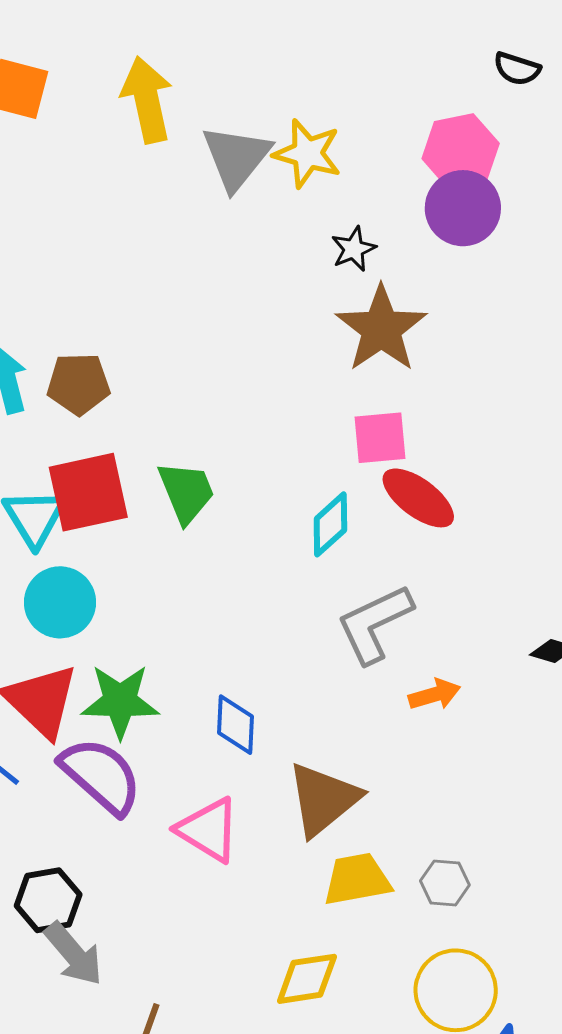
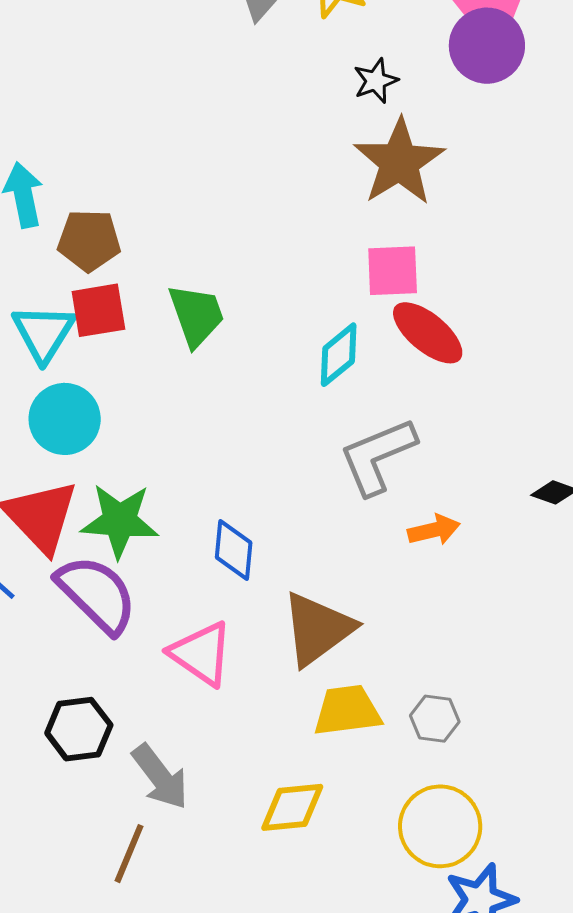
brown pentagon: (78, 384) -> (89, 240), moved
red square: (88, 492) -> (98, 310), size x0.7
black hexagon: (48, 900) -> (79, 729), moved
gray arrow: (74, 954) -> (160, 777), moved

